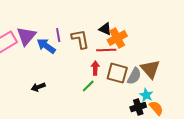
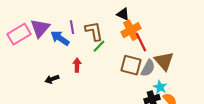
black triangle: (105, 29) -> (123, 14), moved
red line: (106, 50) -> (141, 42), moved, turned 66
red arrow: (95, 68) -> (77, 65), moved
green line: (88, 86) -> (99, 46), moved

